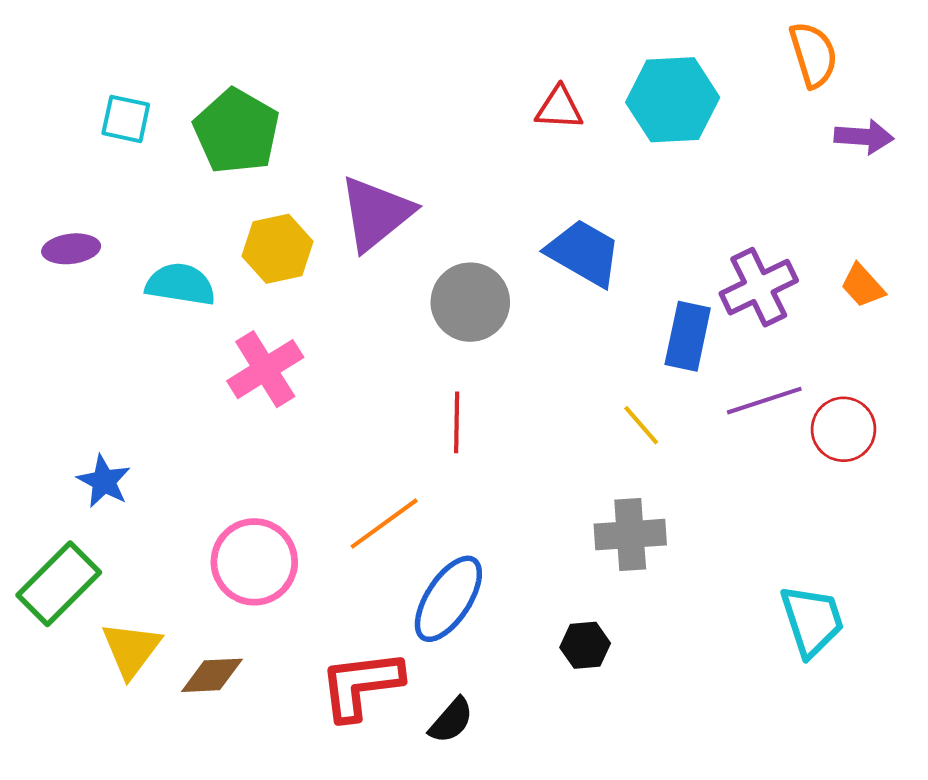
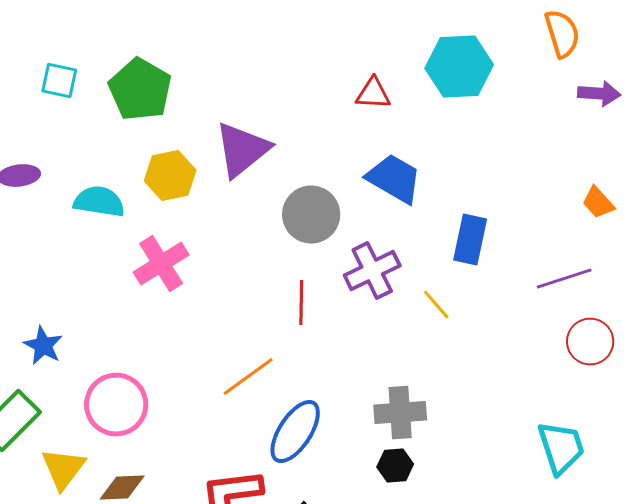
red triangle: (559, 108) -> (373, 94), moved
purple cross: (759, 287) -> (372, 271), moved
purple line: (764, 401) -> (564, 279), moved
red circle: (844, 429) -> (590, 342), moved
gray cross: (630, 535) -> (400, 413), moved
pink circle: (254, 562) -> (116, 405), moved

